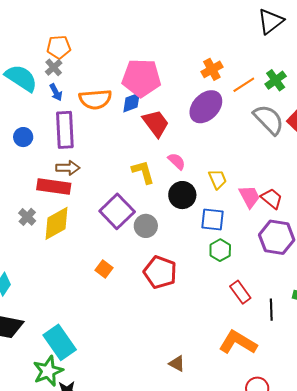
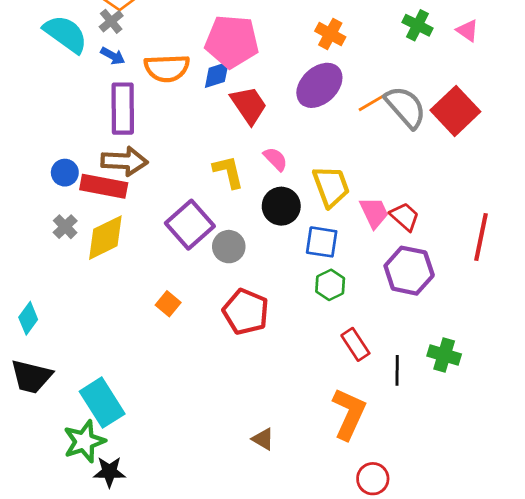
orange cross: (212, 69) -> (330, 34), turned -35
green cross: (276, 80) -> (418, 25), moved, turned -30
orange line: (244, 85) -> (374, 102), moved
blue arrow: (56, 92) -> (113, 56), turned -36
blue circle: (23, 137) -> (65, 173), moved
brown arrow: (68, 168) -> (124, 161), size x1.4
yellow trapezoid: (218, 179) -> (331, 186), size x1.5
orange L-shape: (238, 342) -> (349, 414), turned 81

